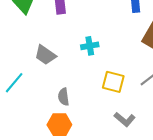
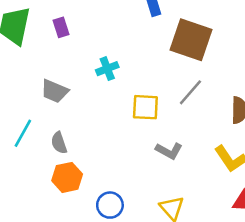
gray semicircle: (64, 97) -> (59, 143), moved
orange hexagon: (59, 125) -> (67, 177), moved

